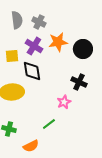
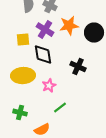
black cross: (79, 82) -> (78, 67), moved
pink star: (64, 102) -> (49, 86), moved

